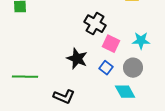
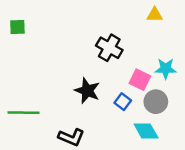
pink square: (111, 44) -> (140, 80), moved

